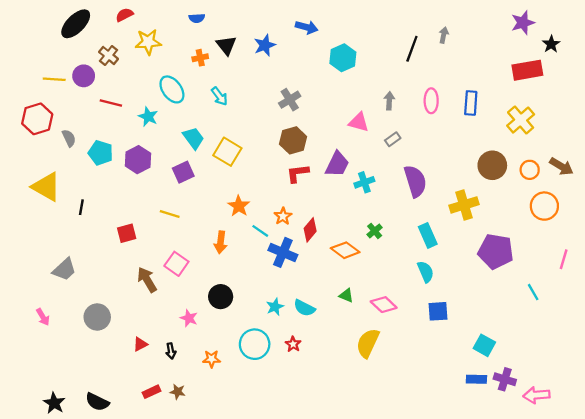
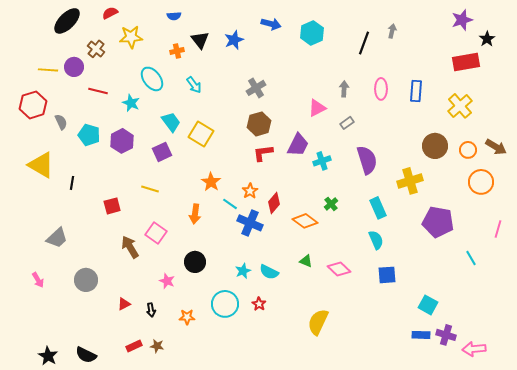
cyan hexagon: (343, 58) -> (312, 33), moved
pink triangle: (359, 122) -> (317, 108), turned -42
yellow semicircle: (368, 343) -> (318, 322), moved

